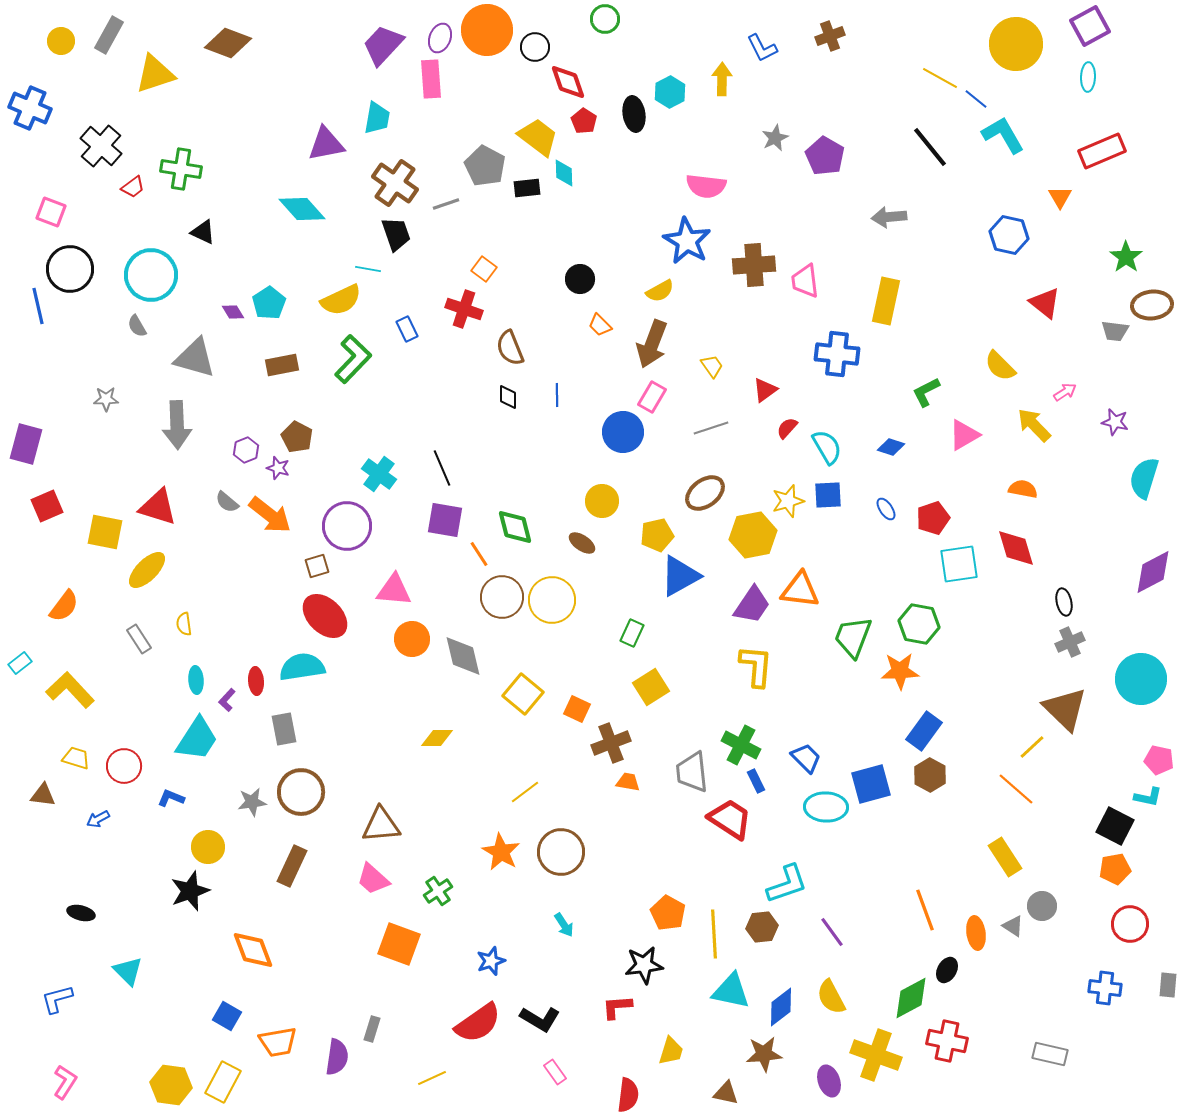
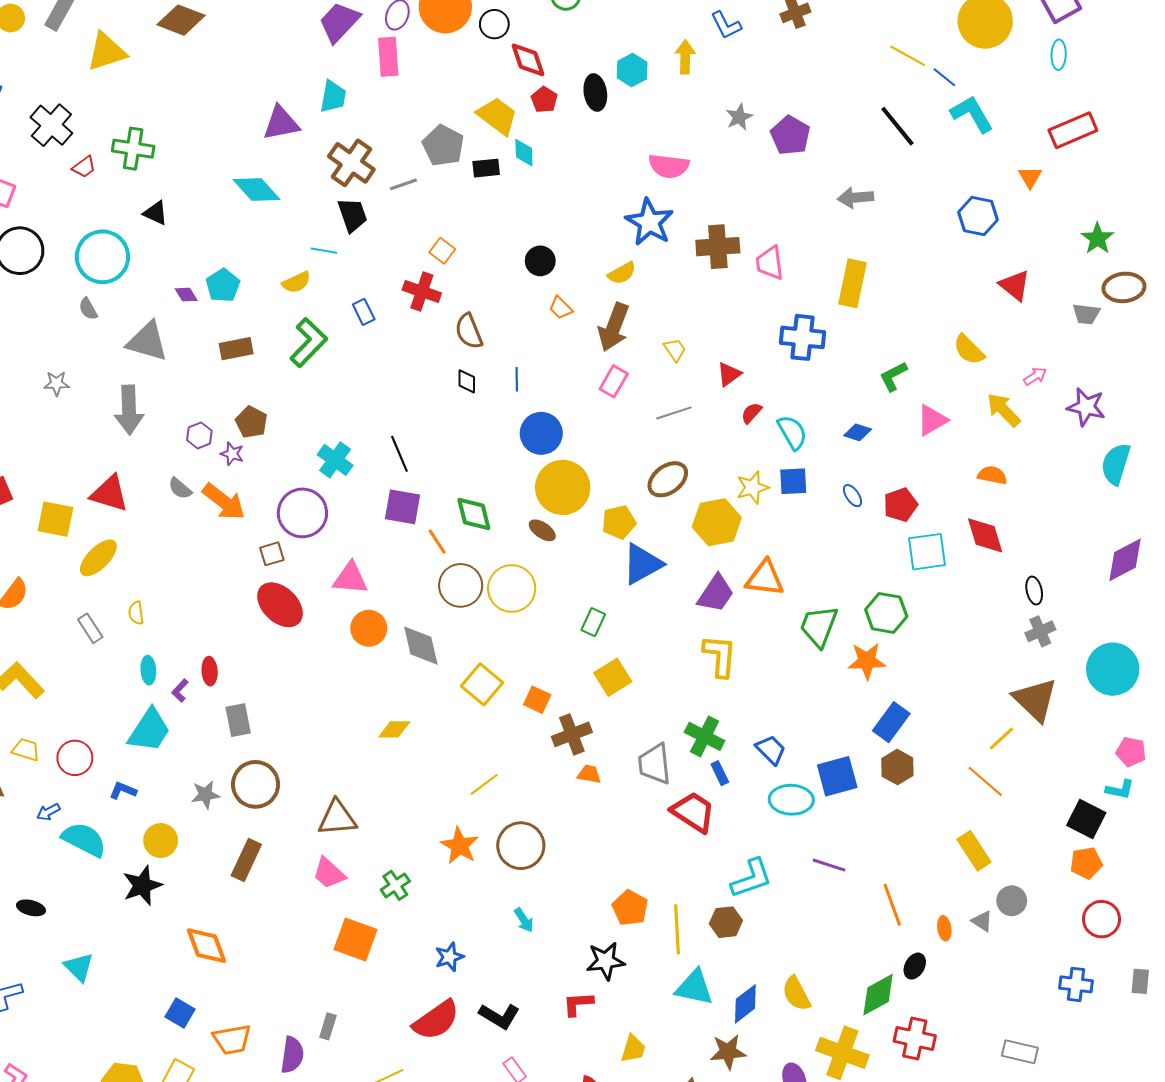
yellow semicircle: (341, 300) -> (296, 282), size x0.7
purple star: (1115, 422) -> (1086, 407), size x1.4
blue circle: (623, 432) -> (541, 433), moved
yellow circle: (602, 501) -> (563, 487), size x1.6
cyan semicircle: (302, 667) -> (84, 840), moved, turned 36
purple line: (832, 932) -> (829, 865), moved, turned -36
orange ellipse: (976, 933) -> (944, 928), size x0.7

